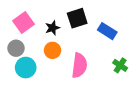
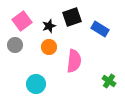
green cross: (120, 65) -> (109, 81), moved
cyan circle: (26, 68) -> (36, 84), moved

